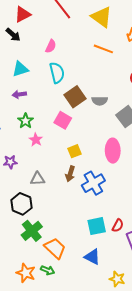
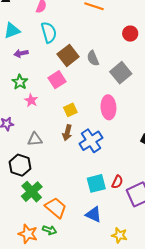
purple arrow: (19, 94) -> (21, 53), moved
gray semicircle: (100, 101) -> (93, 58), turned 70
pink square: (63, 120) -> (57, 80), turned 30

